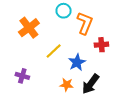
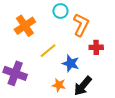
blue star: (77, 62) -> (71, 63), turned -30
purple cross: (22, 76) -> (15, 73), size x1.6

